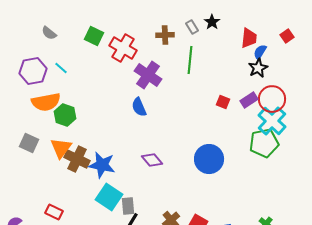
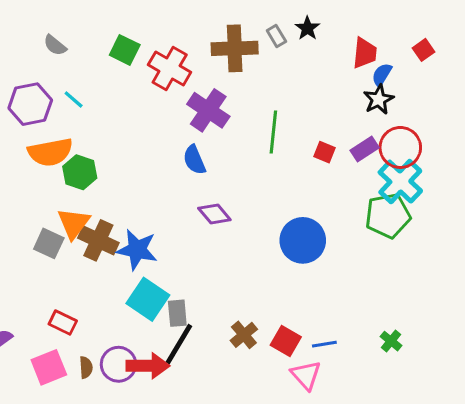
brown cross: (165, 35) -> (235, 48), size x1.6
green line: (190, 60) -> (273, 132), moved
gray square: (29, 143) -> (49, 243), moved
purple diamond: (152, 160) -> (214, 214), moved

